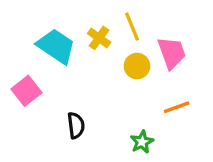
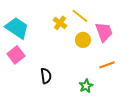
yellow line: (132, 26) -> (80, 16), turned -30
cyan trapezoid: (56, 46) -> (17, 28), moved

